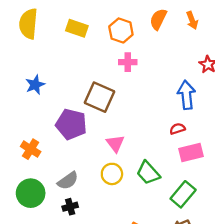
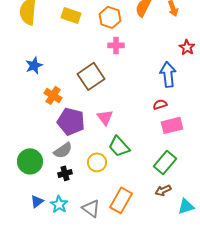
brown square: (99, 97) -> (91, 76), turned 32
purple pentagon: (71, 124) -> (71, 121), moved
orange cross: (31, 149) -> (53, 95), moved
green trapezoid: (148, 173) -> (119, 146), moved
yellow circle: (112, 174) -> (97, 162), moved

